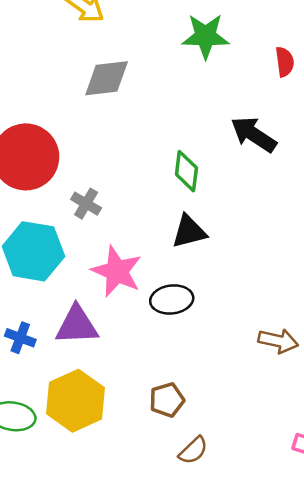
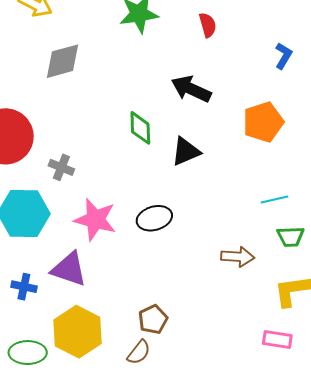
black triangle: (189, 232) -> (186, 151), moved
black ellipse: (172, 299) -> (154, 218), moved
purple triangle: (77, 325) -> (69, 269), turned 30
brown semicircle: (193, 450) -> (139, 352), moved

